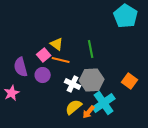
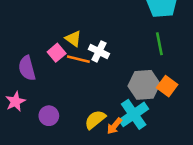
green line: (91, 49) -> (159, 44), moved
purple circle: (43, 75) -> (49, 116), moved
gray hexagon: (92, 80) -> (144, 85), moved
white cross: (73, 84) -> (99, 51), moved

